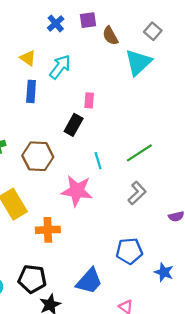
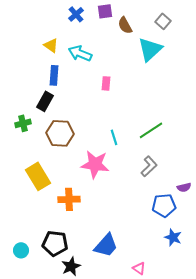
cyan arrow: (60, 67) -> (80, 53), turned -105
black rectangle: (74, 125) -> (45, 101), moved
blue pentagon: (129, 251) -> (164, 205), moved

